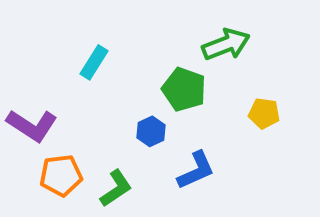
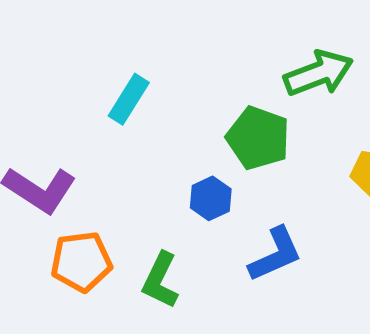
green L-shape: (116, 188) -> (160, 280), turned 150

